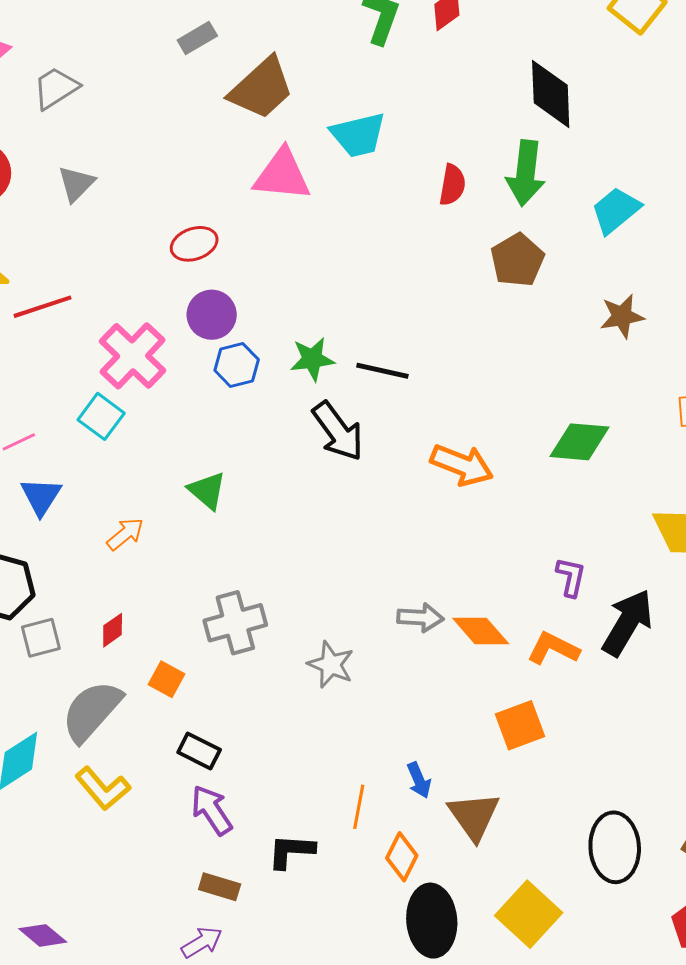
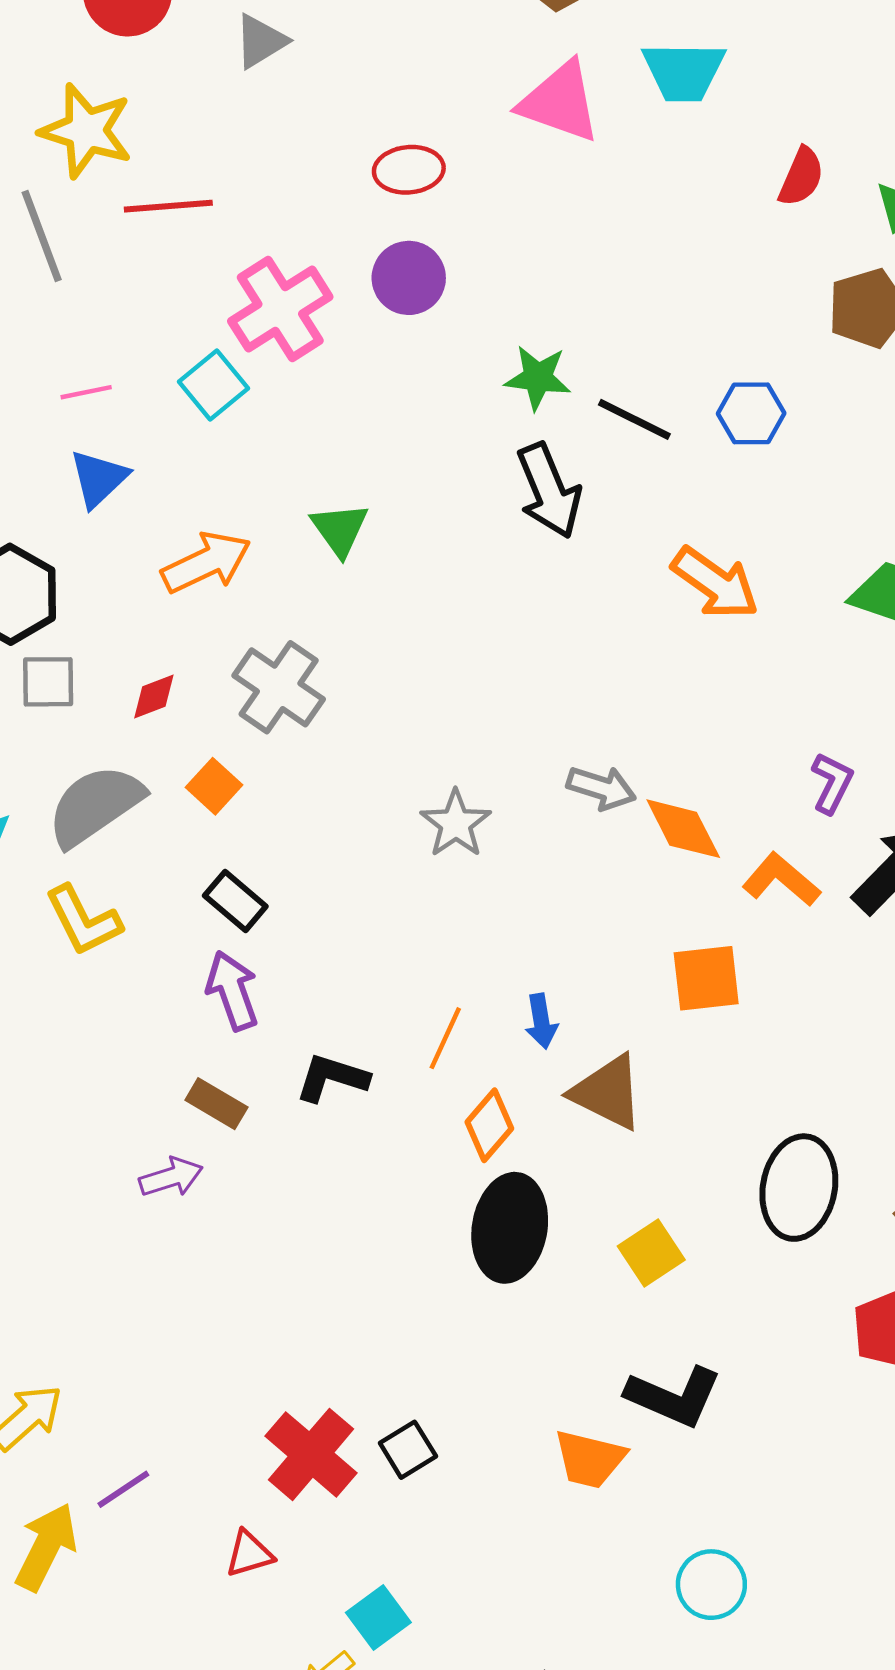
blue hexagon: (237, 365) -> (751, 413), moved
orange arrow: (125, 534) -> (206, 563), size x1.5
gray cross: (235, 623) -> (279, 687), moved, turned 36
brown triangle: (474, 816) -> (607, 1092), turned -42
yellow square: (529, 914) -> (651, 1253), size x0.7

